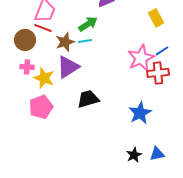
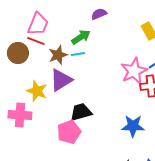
pink cross: (27, 67) -> (20, 115), moved, size x1.6
pink pentagon: (41, 107) -> (69, 132), moved
blue star: (140, 113) -> (133, 126), turned 30

